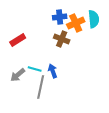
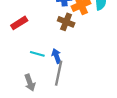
gray arrow: (18, 75) -> (30, 83), moved, turned -70
gray line: (41, 87) -> (59, 73), moved

